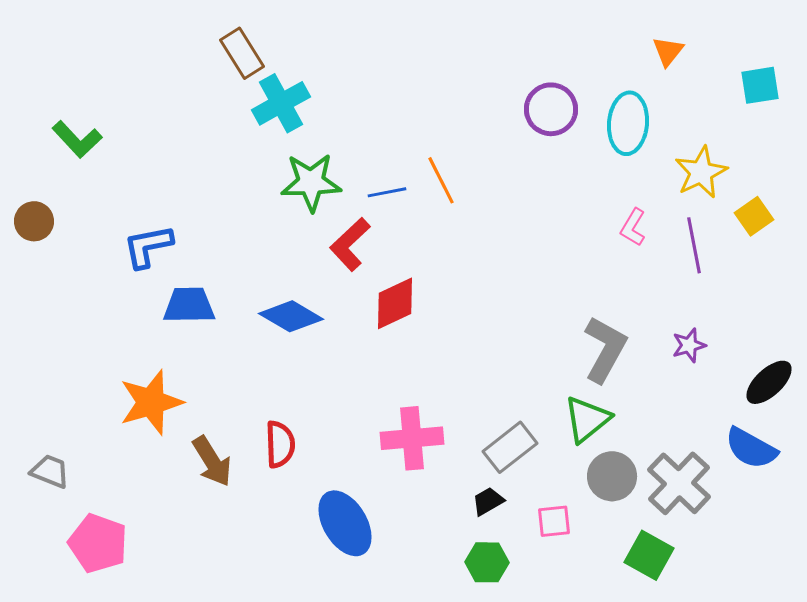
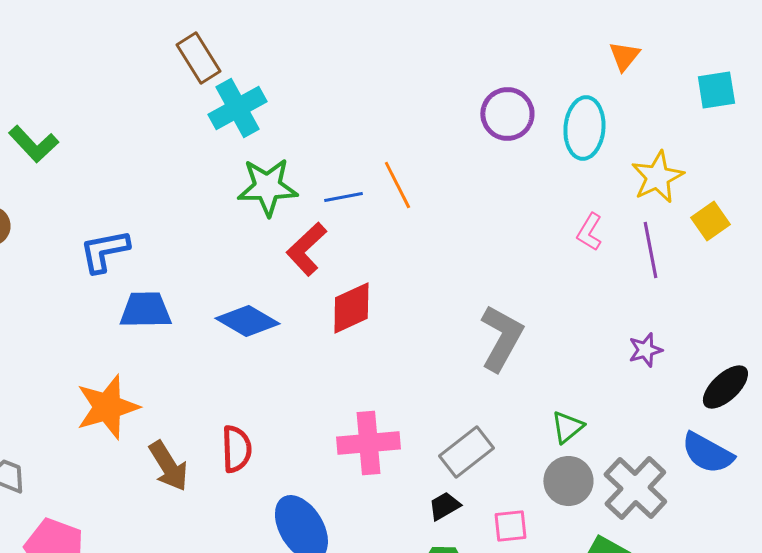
gray L-shape: (605, 349) -> (501, 338), moved
green triangle: (587, 419) -> (567, 427), moved, size x0.7

